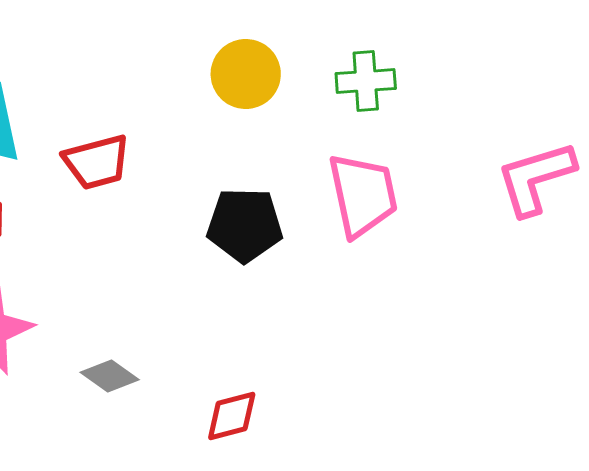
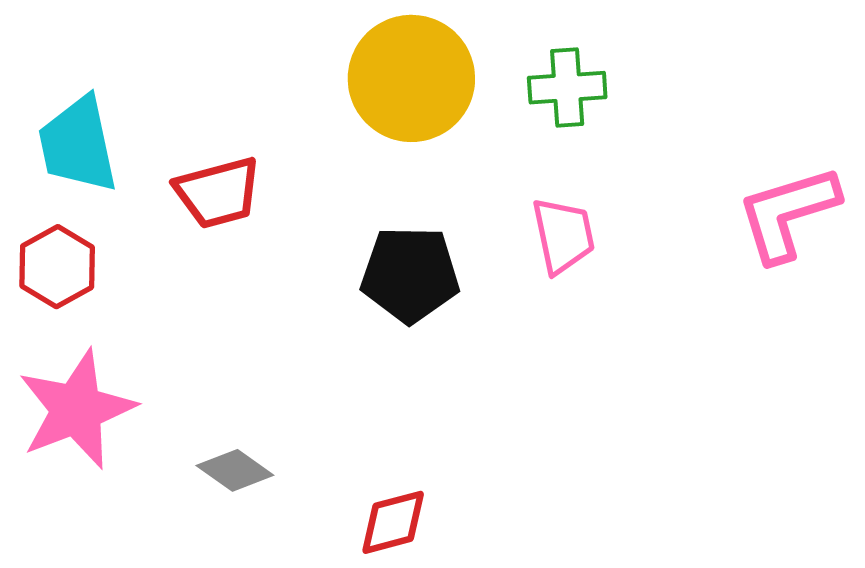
yellow circle: (246, 74) -> (411, 78), size x1.4
pink trapezoid: (363, 195) -> (563, 235), size x0.7

